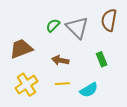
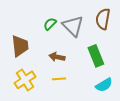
brown trapezoid: (21, 49) -> (20, 46), turned 105
green rectangle: (102, 59) -> (96, 56), size x1.5
cyan semicircle: (89, 90) -> (104, 85), moved

